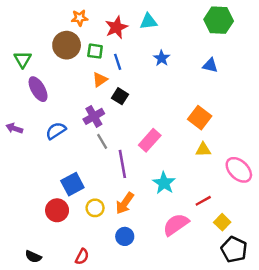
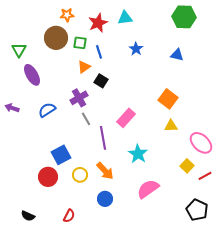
red line: (203, 201) -> (205, 176), moved
orange arrow: (125, 203) -> (105, 171), turned -78
yellow square: (222, 222) -> (187, 166), moved

